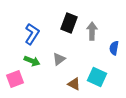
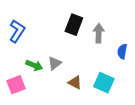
blue L-shape: (32, 34) -> (17, 31), moved
gray triangle: (59, 59) -> (55, 63), moved
brown triangle: (74, 84) -> (75, 83), moved

